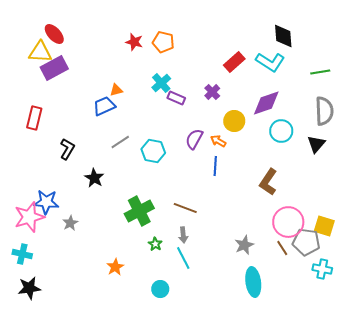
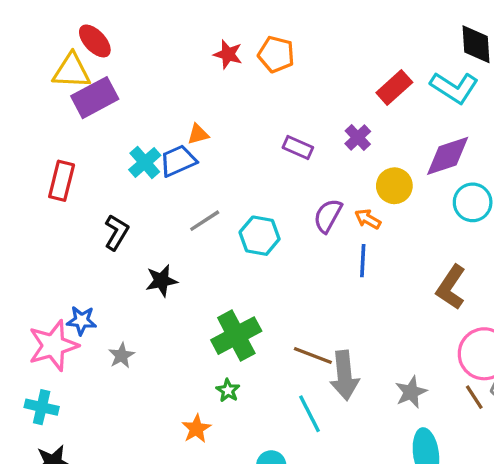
cyan cross: (161, 83) -> (145, 162), moved
black star: (94, 178) -> (161, 281), turned 30
blue star: (46, 202) -> (82, 321), size x0.7
brown line: (185, 208) -> (313, 355), moved
gray arrow: (183, 235) -> (344, 375), moved, size x1.8
green star: (155, 244) -> (228, 390), moved

